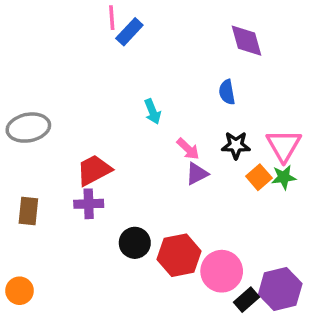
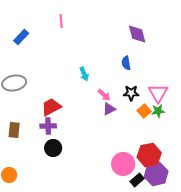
blue rectangle: (129, 32) -> (21, 37), moved
black circle: (135, 243) -> (53, 148), moved
red hexagon: (179, 255) -> (149, 155), moved

